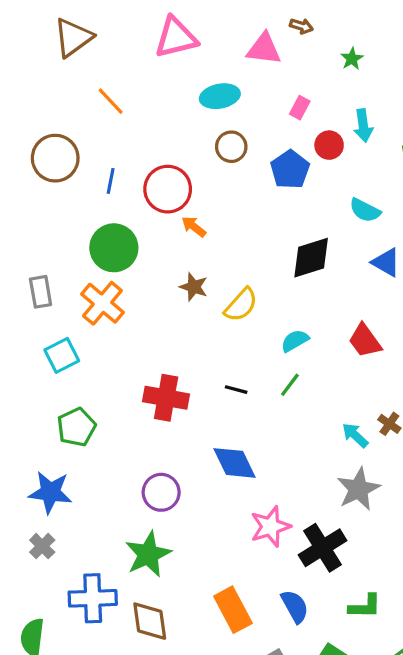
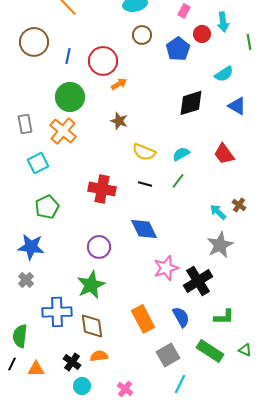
cyan semicircle: (365, 210) -> (224, 74), turned -60
orange arrow: (194, 227) -> (119, 84), turned 112
yellow semicircle: (241, 305) -> (144, 152), moved, turned 70

